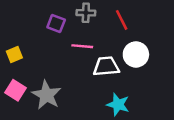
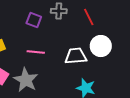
pink line: (82, 46) -> (36, 52), moved

